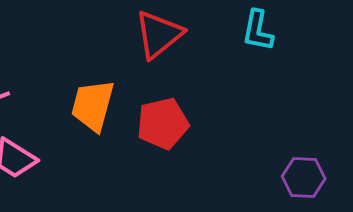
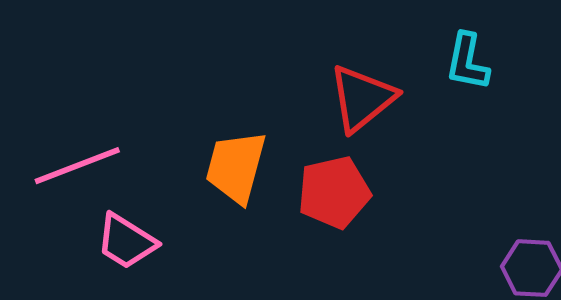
red triangle: (159, 34) -> (362, 98), moved

